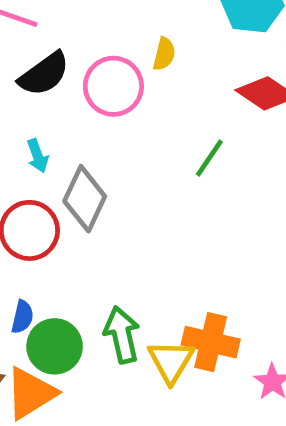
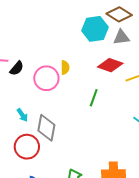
yellow semicircle: (164, 54) -> (65, 68), moved
black semicircle: (44, 74) -> (17, 68), moved, size x0.7

